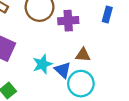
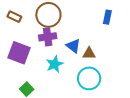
purple cross: (68, 21) -> (48, 37), moved
blue triangle: (63, 70) -> (73, 46), moved

